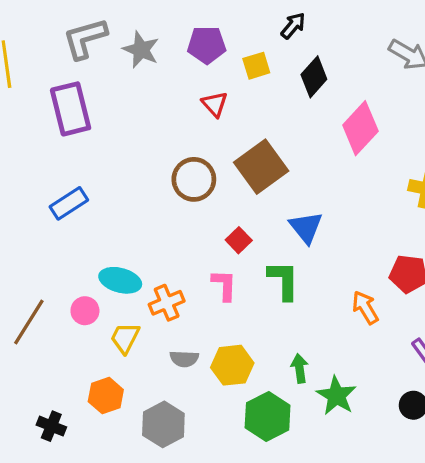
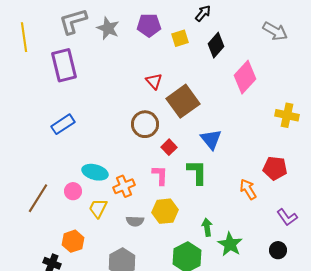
red triangle: (215, 104) -> (154, 81), moved
brown circle: (194, 179) -> (145, 124), moved
yellow hexagon: (232, 365) -> (165, 211), moved
orange hexagon: (106, 396) -> (73, 241), moved

